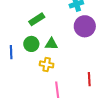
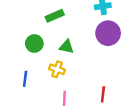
green circle: (31, 44) -> (34, 43), moved
blue line: (11, 52) -> (25, 79), moved

